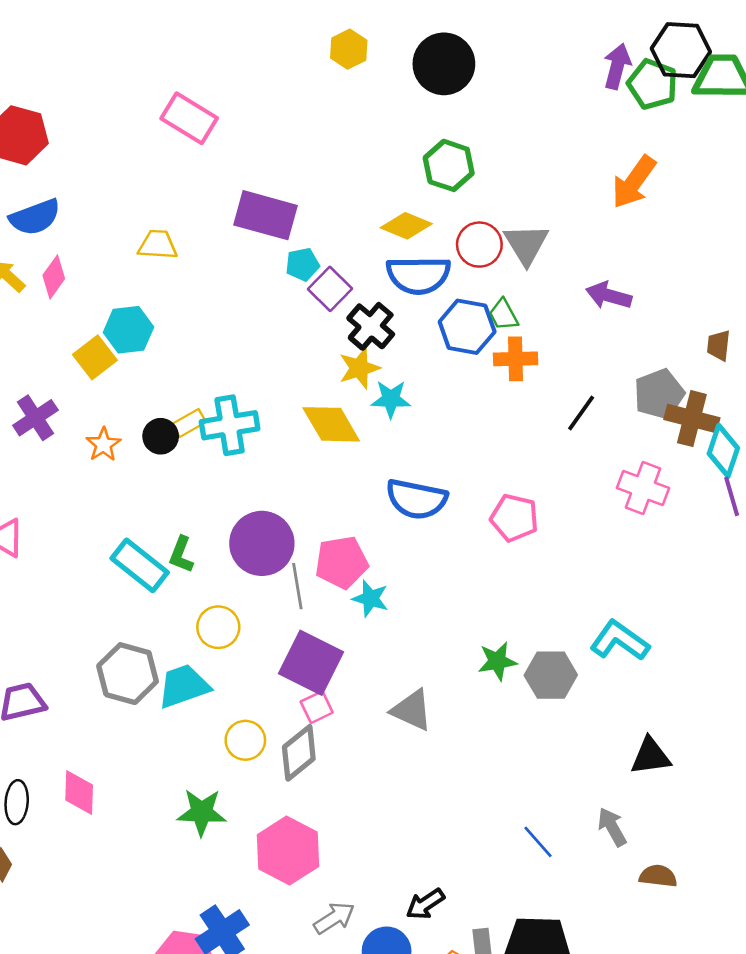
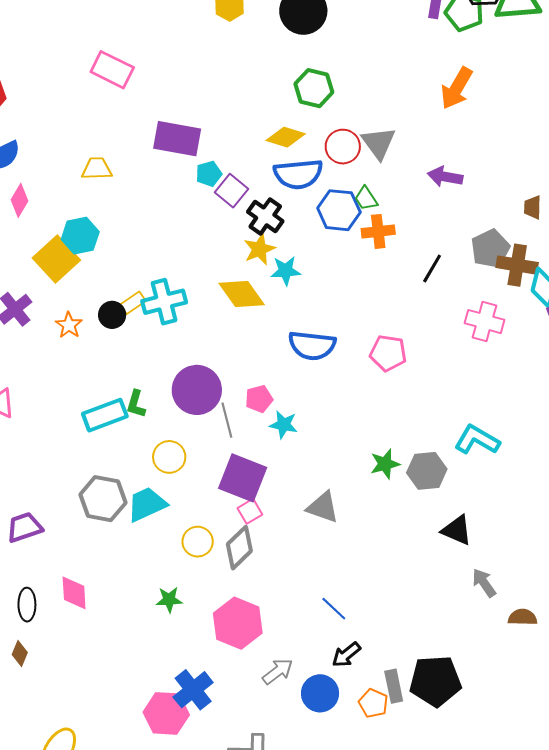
yellow square: (95, 357) -> (56, 259), size x1.4
pink pentagon: (341, 562) -> (259, 399), size x0.7
cyan rectangle: (140, 565) -> (105, 415), turned -54
black triangle: (651, 756) -> (457, 530), moved, turned 36
green star: (202, 812) -> (169, 600), size x0.7
blue line: (538, 842) -> (334, 609), moved

